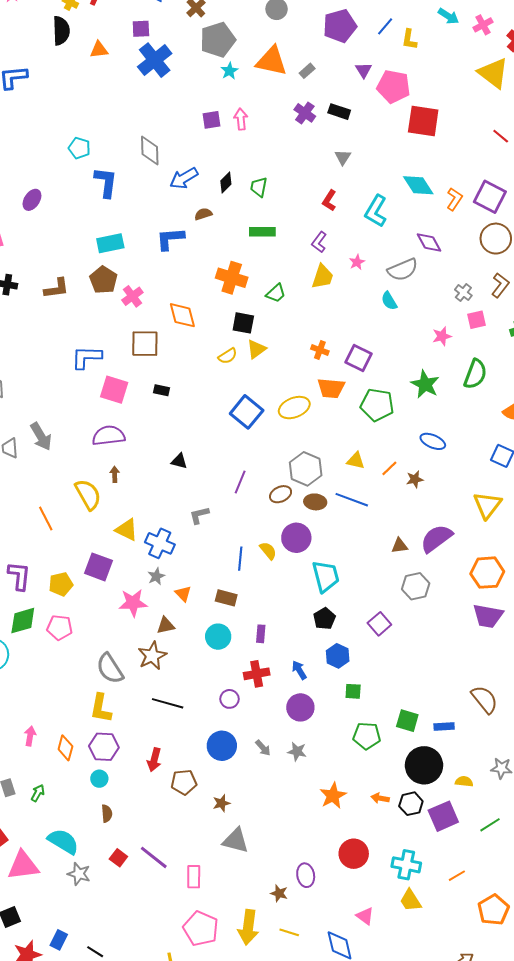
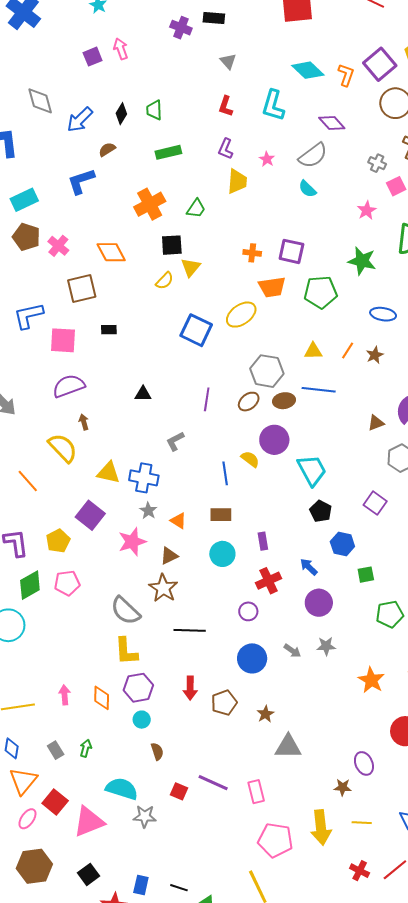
purple square: (490, 197) -> (380, 64), turned 36
orange cross: (232, 278) -> (150, 204), turned -32
purple square: (99, 567) -> (90, 515), turned 32

